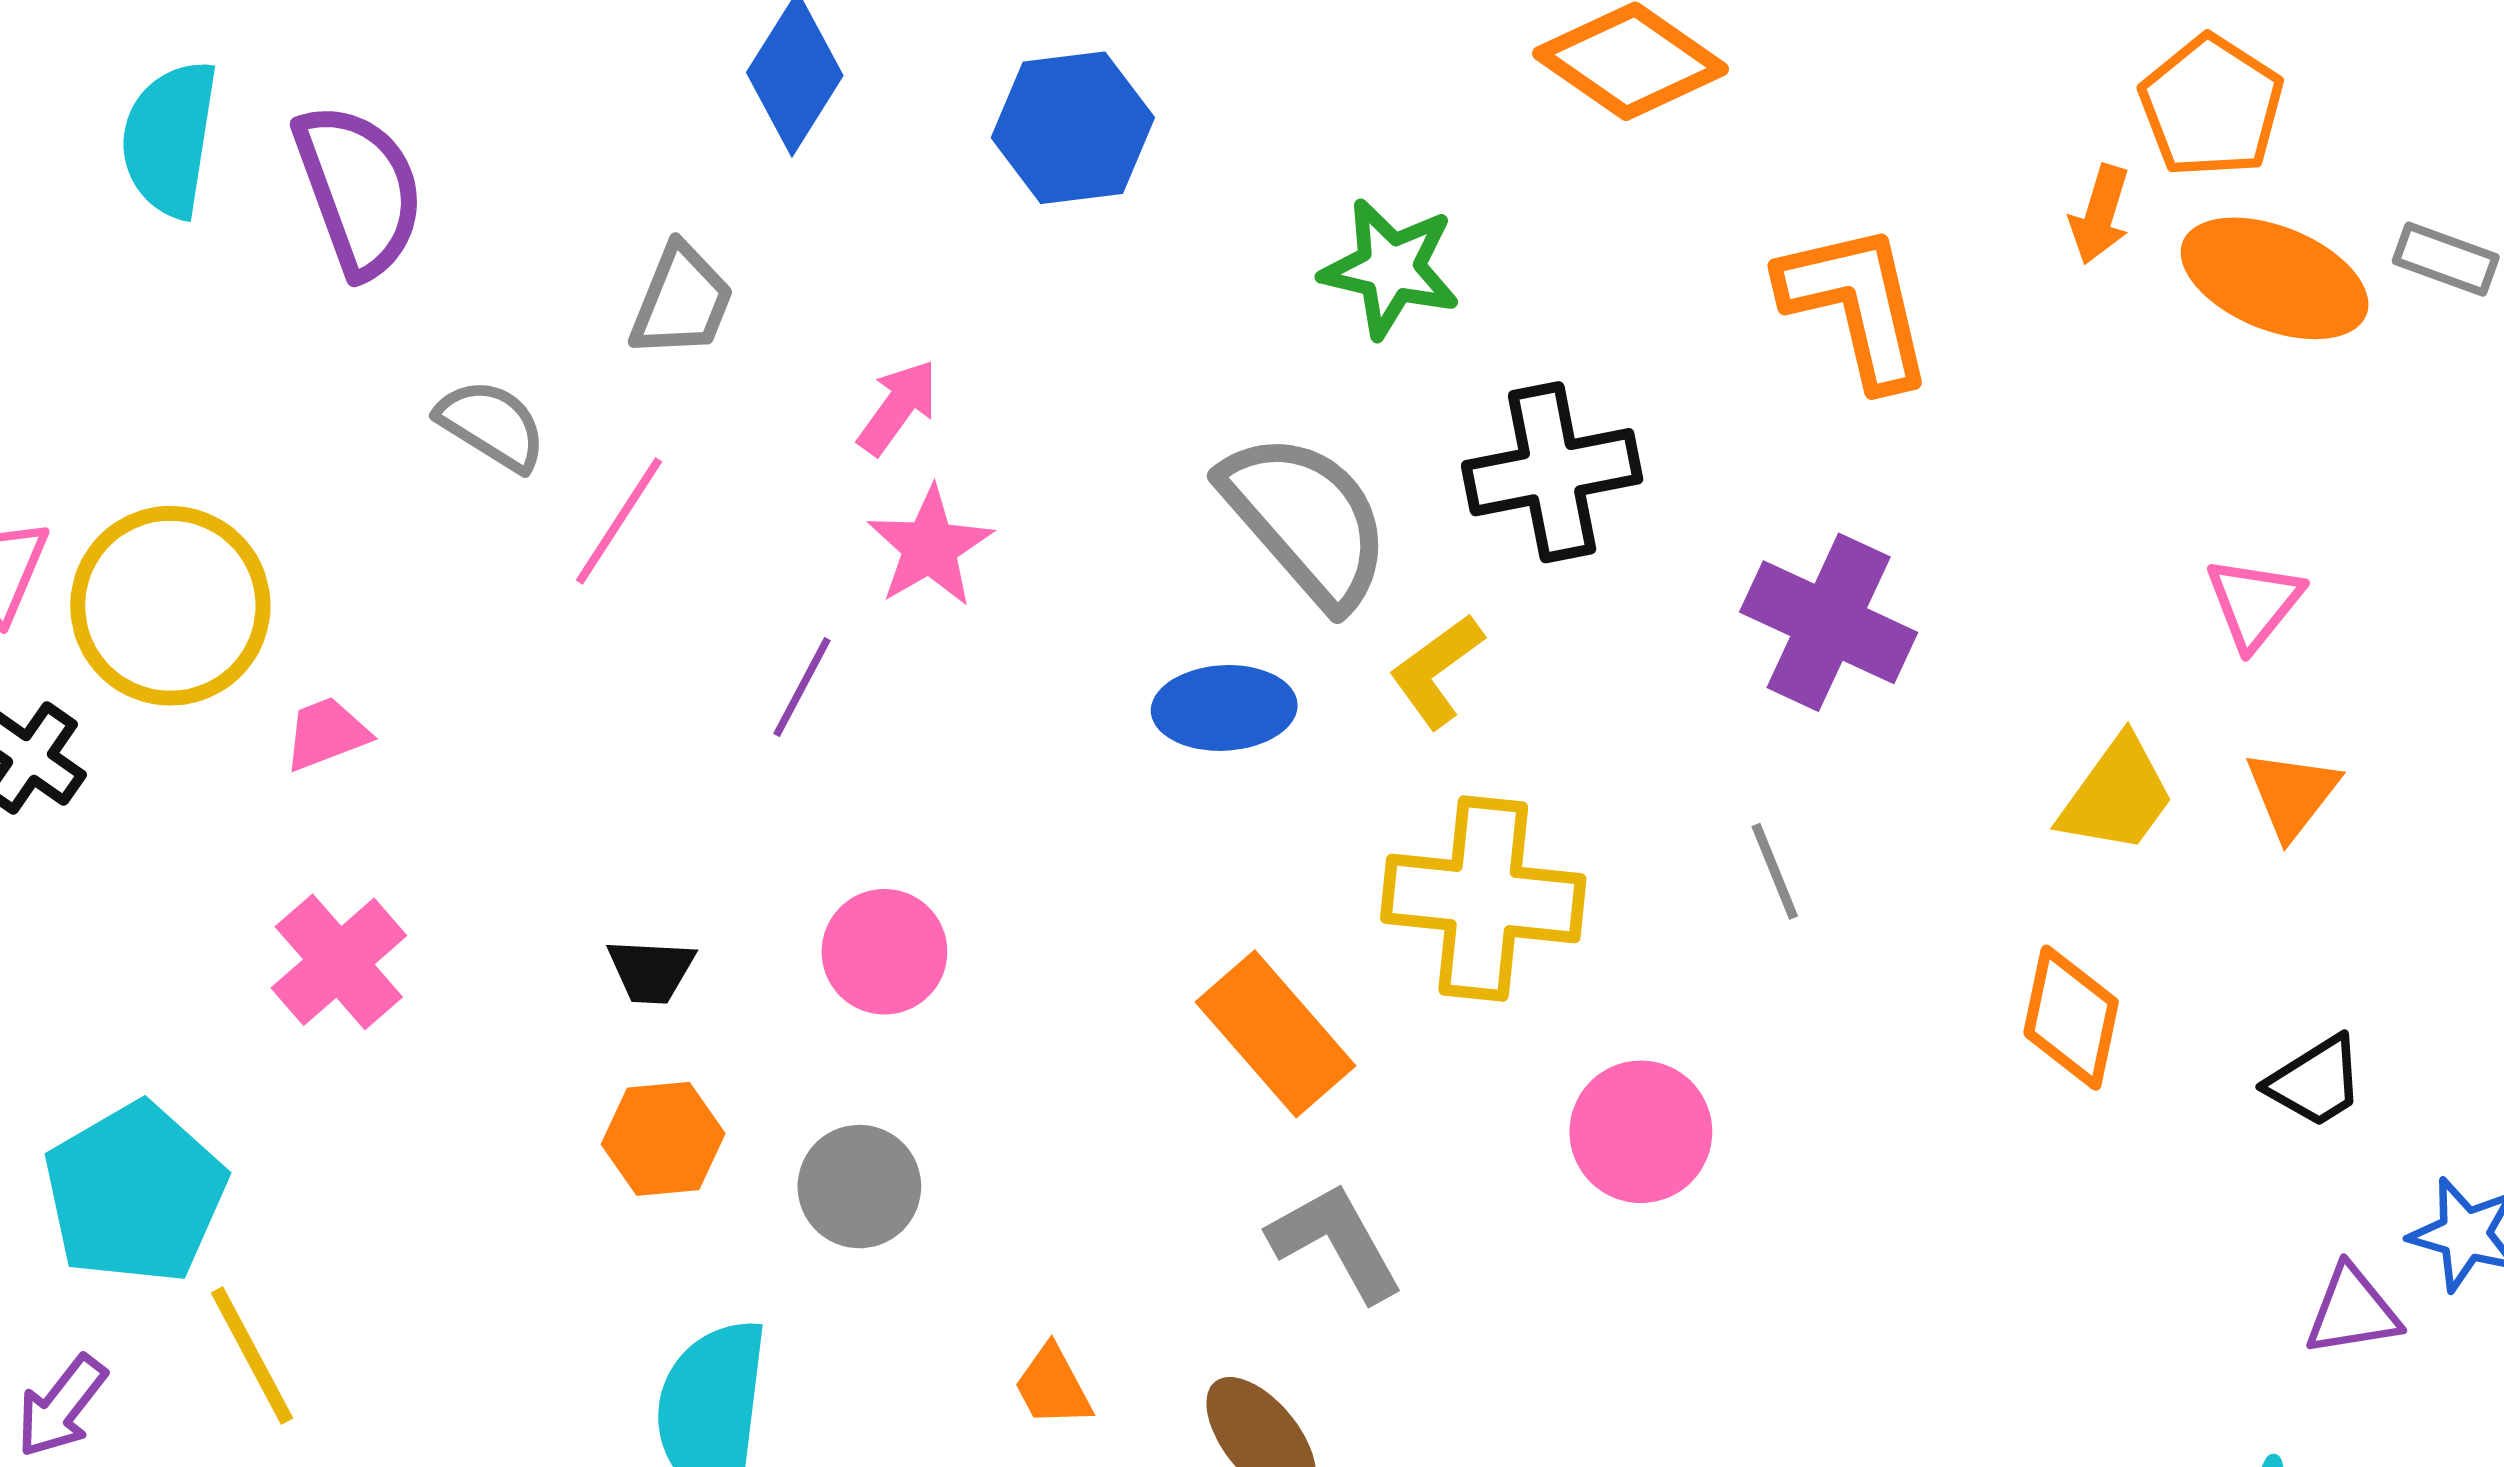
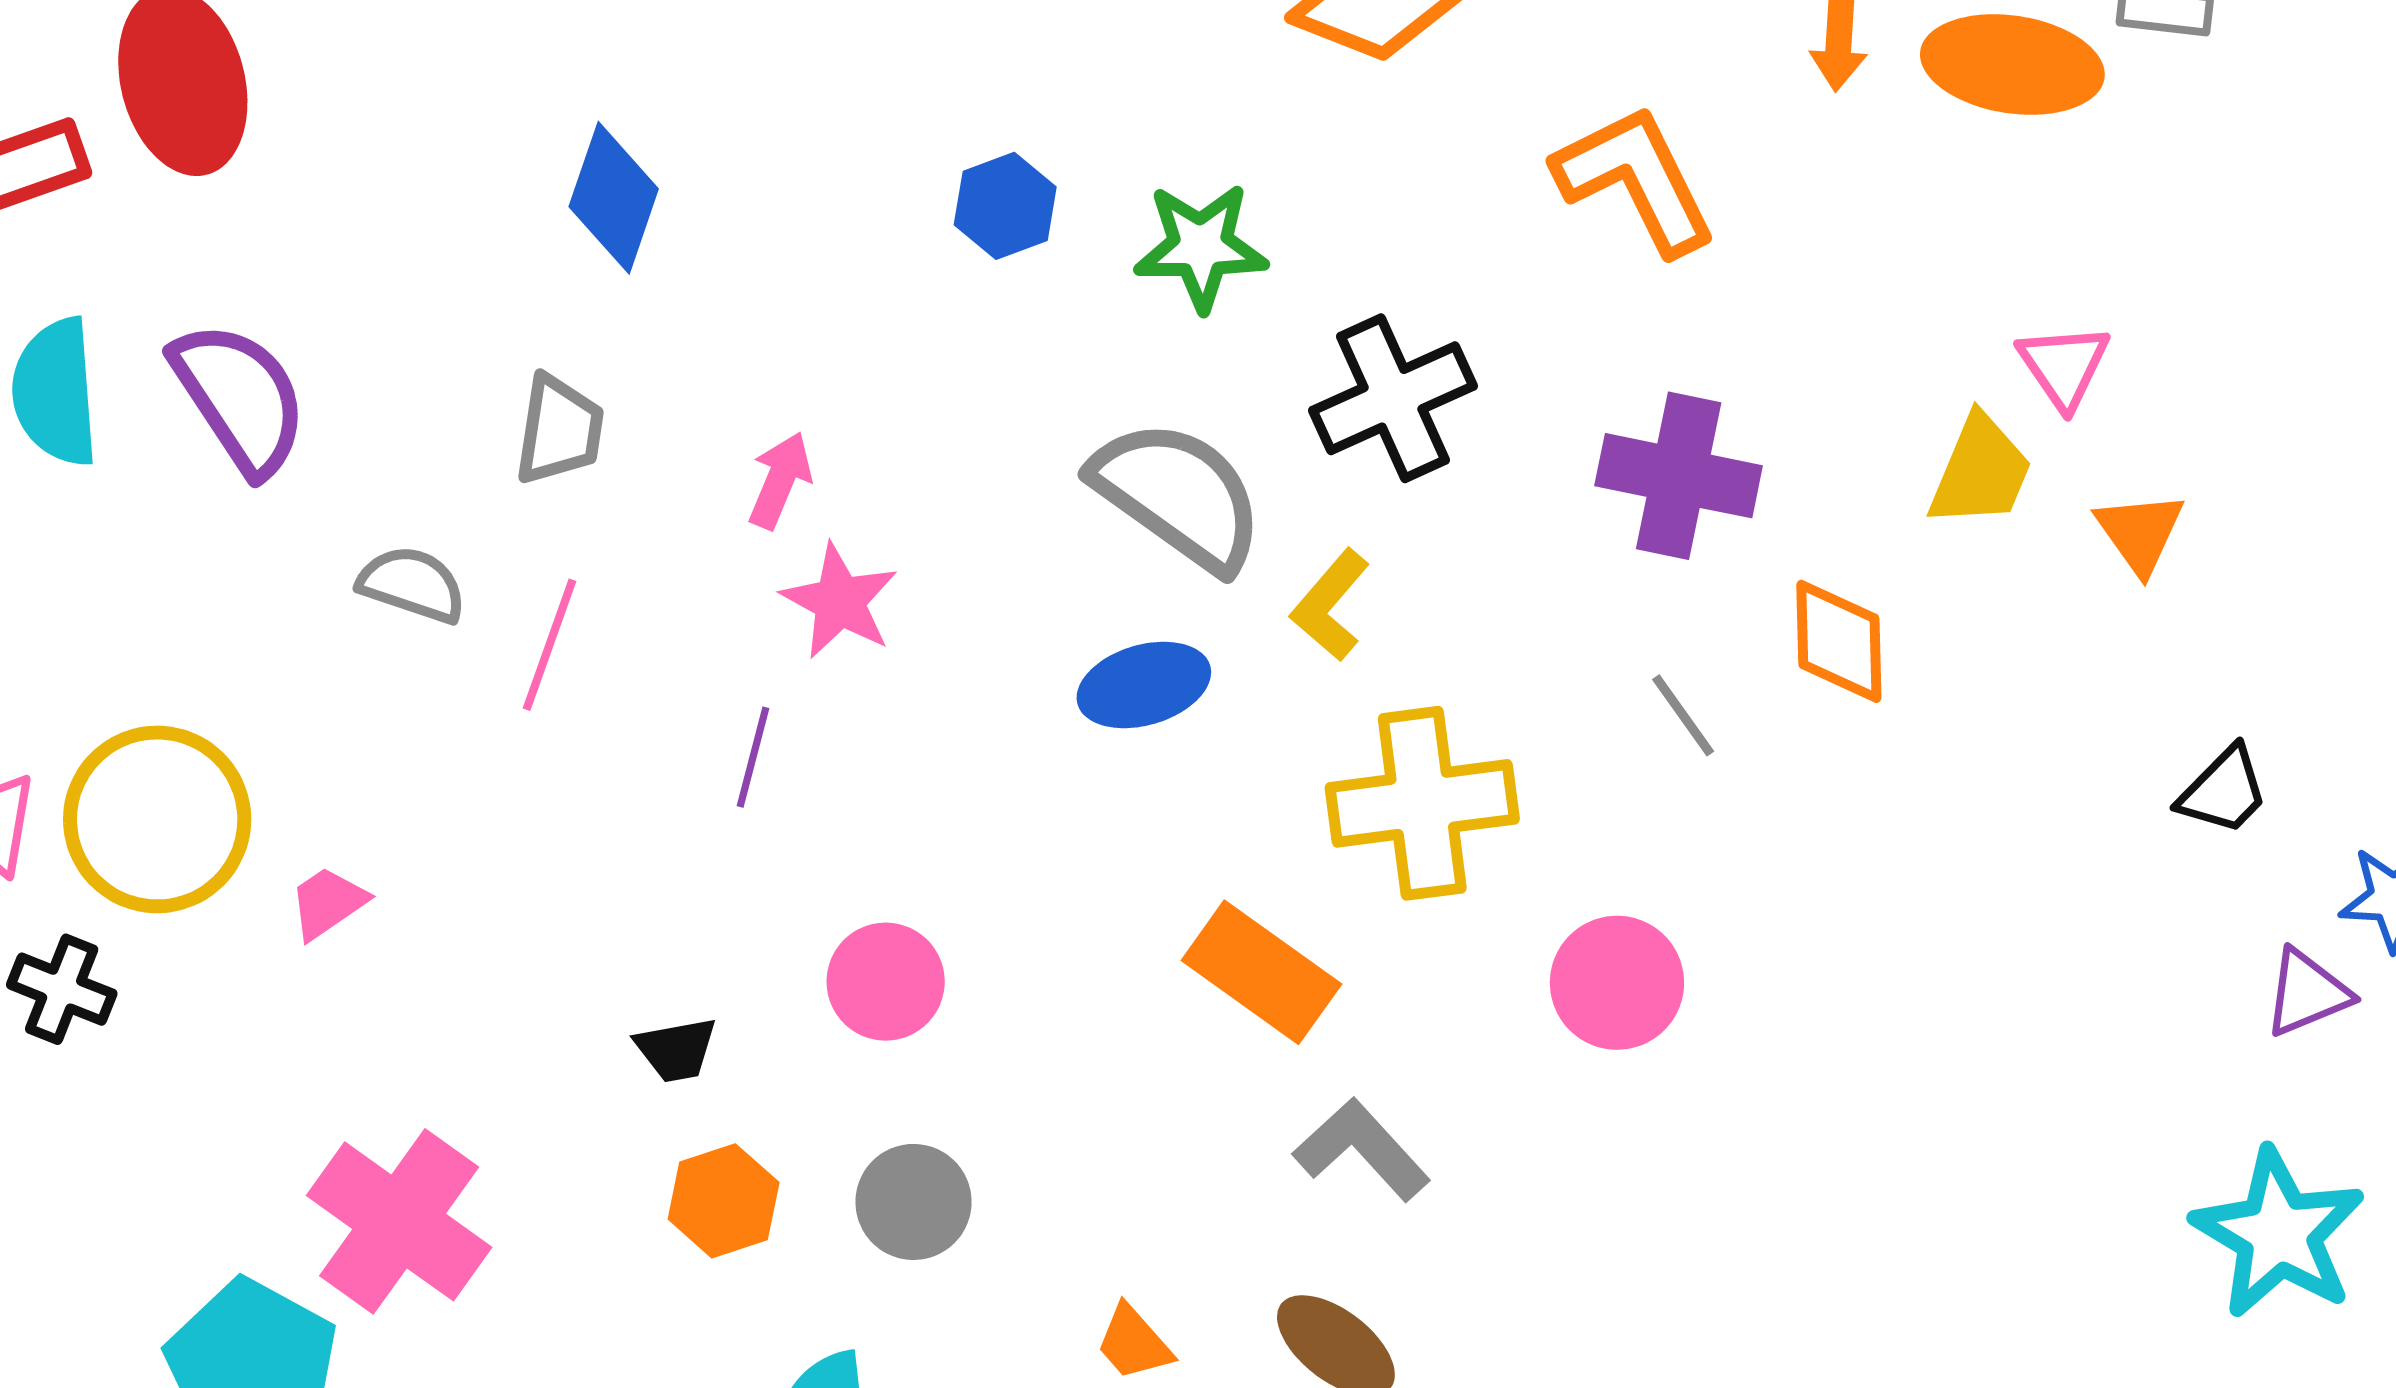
blue hexagon: (1073, 128) -> (1005, 206), moved, size x0.7
yellow trapezoid: (2117, 795) -> (1980, 471), moved
pink cross: (339, 962) -> (399, 1221), moved, size x1.4
orange diamond: (2071, 1018) -> (1839, 641), moved

